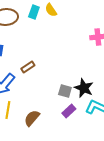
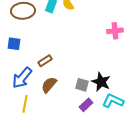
brown semicircle: (32, 118) -> (49, 85), moved

